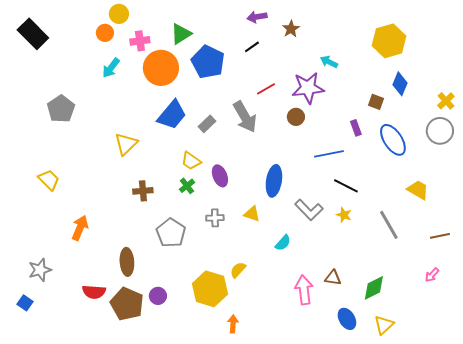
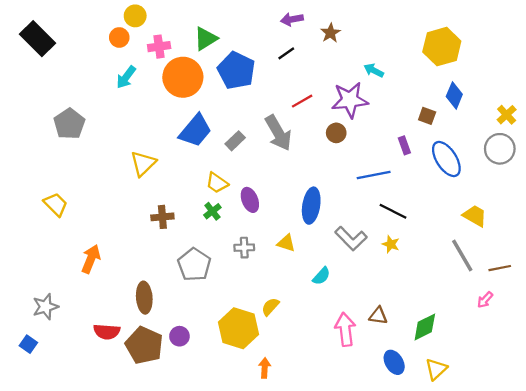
gray line: (389, 225) -> (462, 256), moved
pink arrow: (432, 275) -> (485, 300), moved

